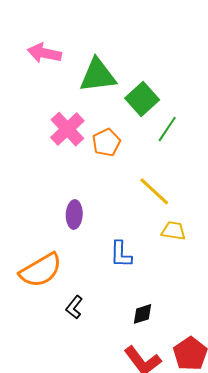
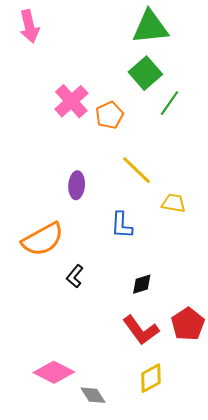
pink arrow: (44, 53) -> (29, 26), moved, turned -116
green triangle: (98, 75) -> (150, 27), moved
yellow line: (154, 191) -> (137, 170), moved

